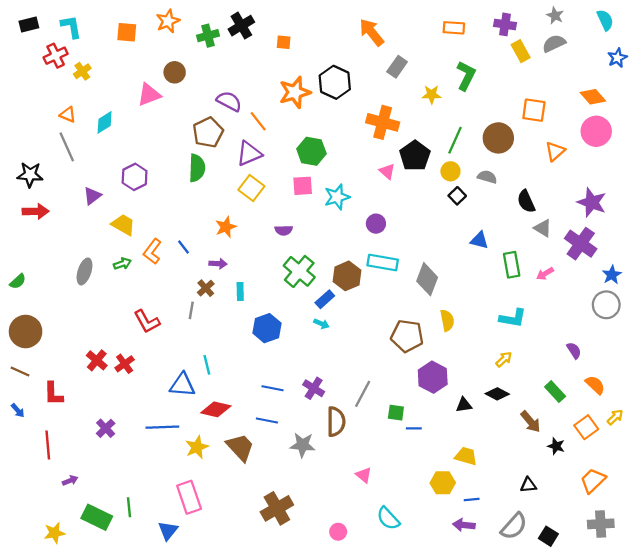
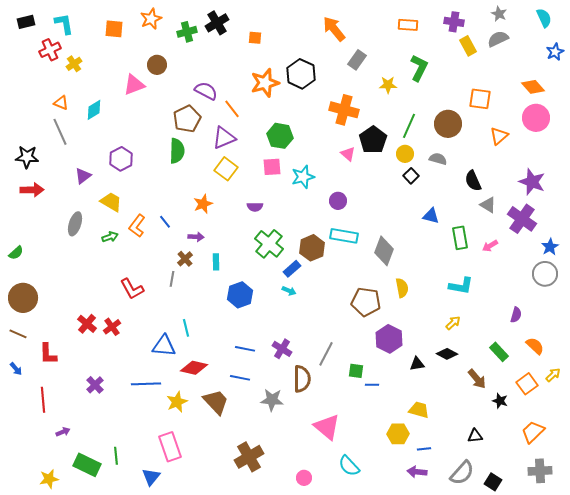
gray ellipse: (85, 271) -> (75, 224), moved
purple semicircle: (574, 350) -> (516, 315), turned 49
pink triangle: (364, 475) -> (327, 427), size x1.8

